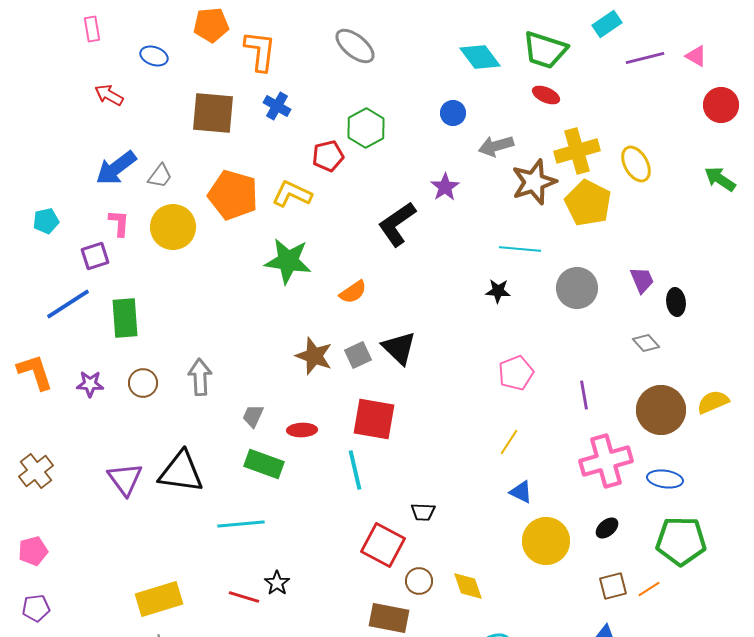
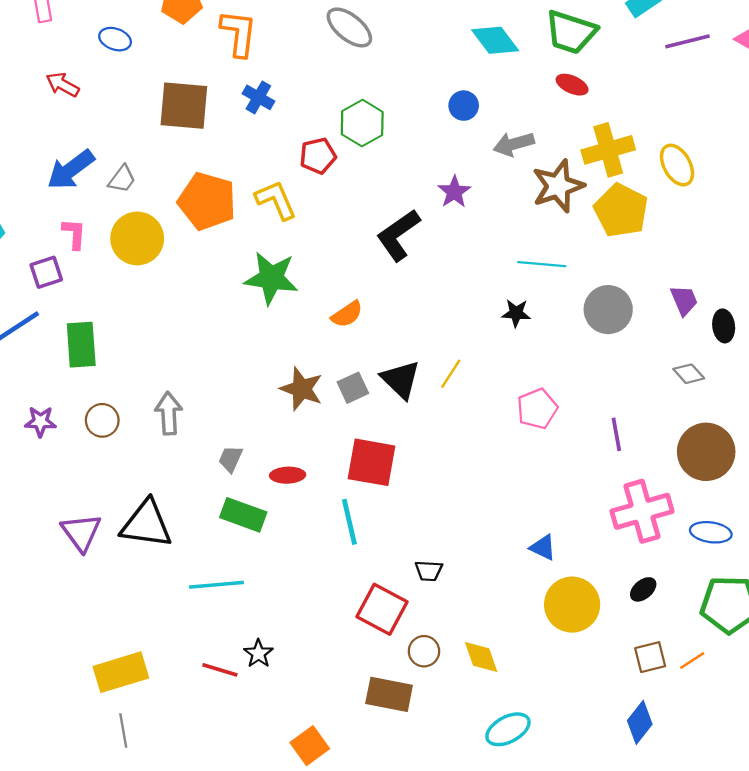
yellow L-shape: (292, 194) -> (276, 200), turned 42
yellow line: (509, 442) -> (451, 374), moved

